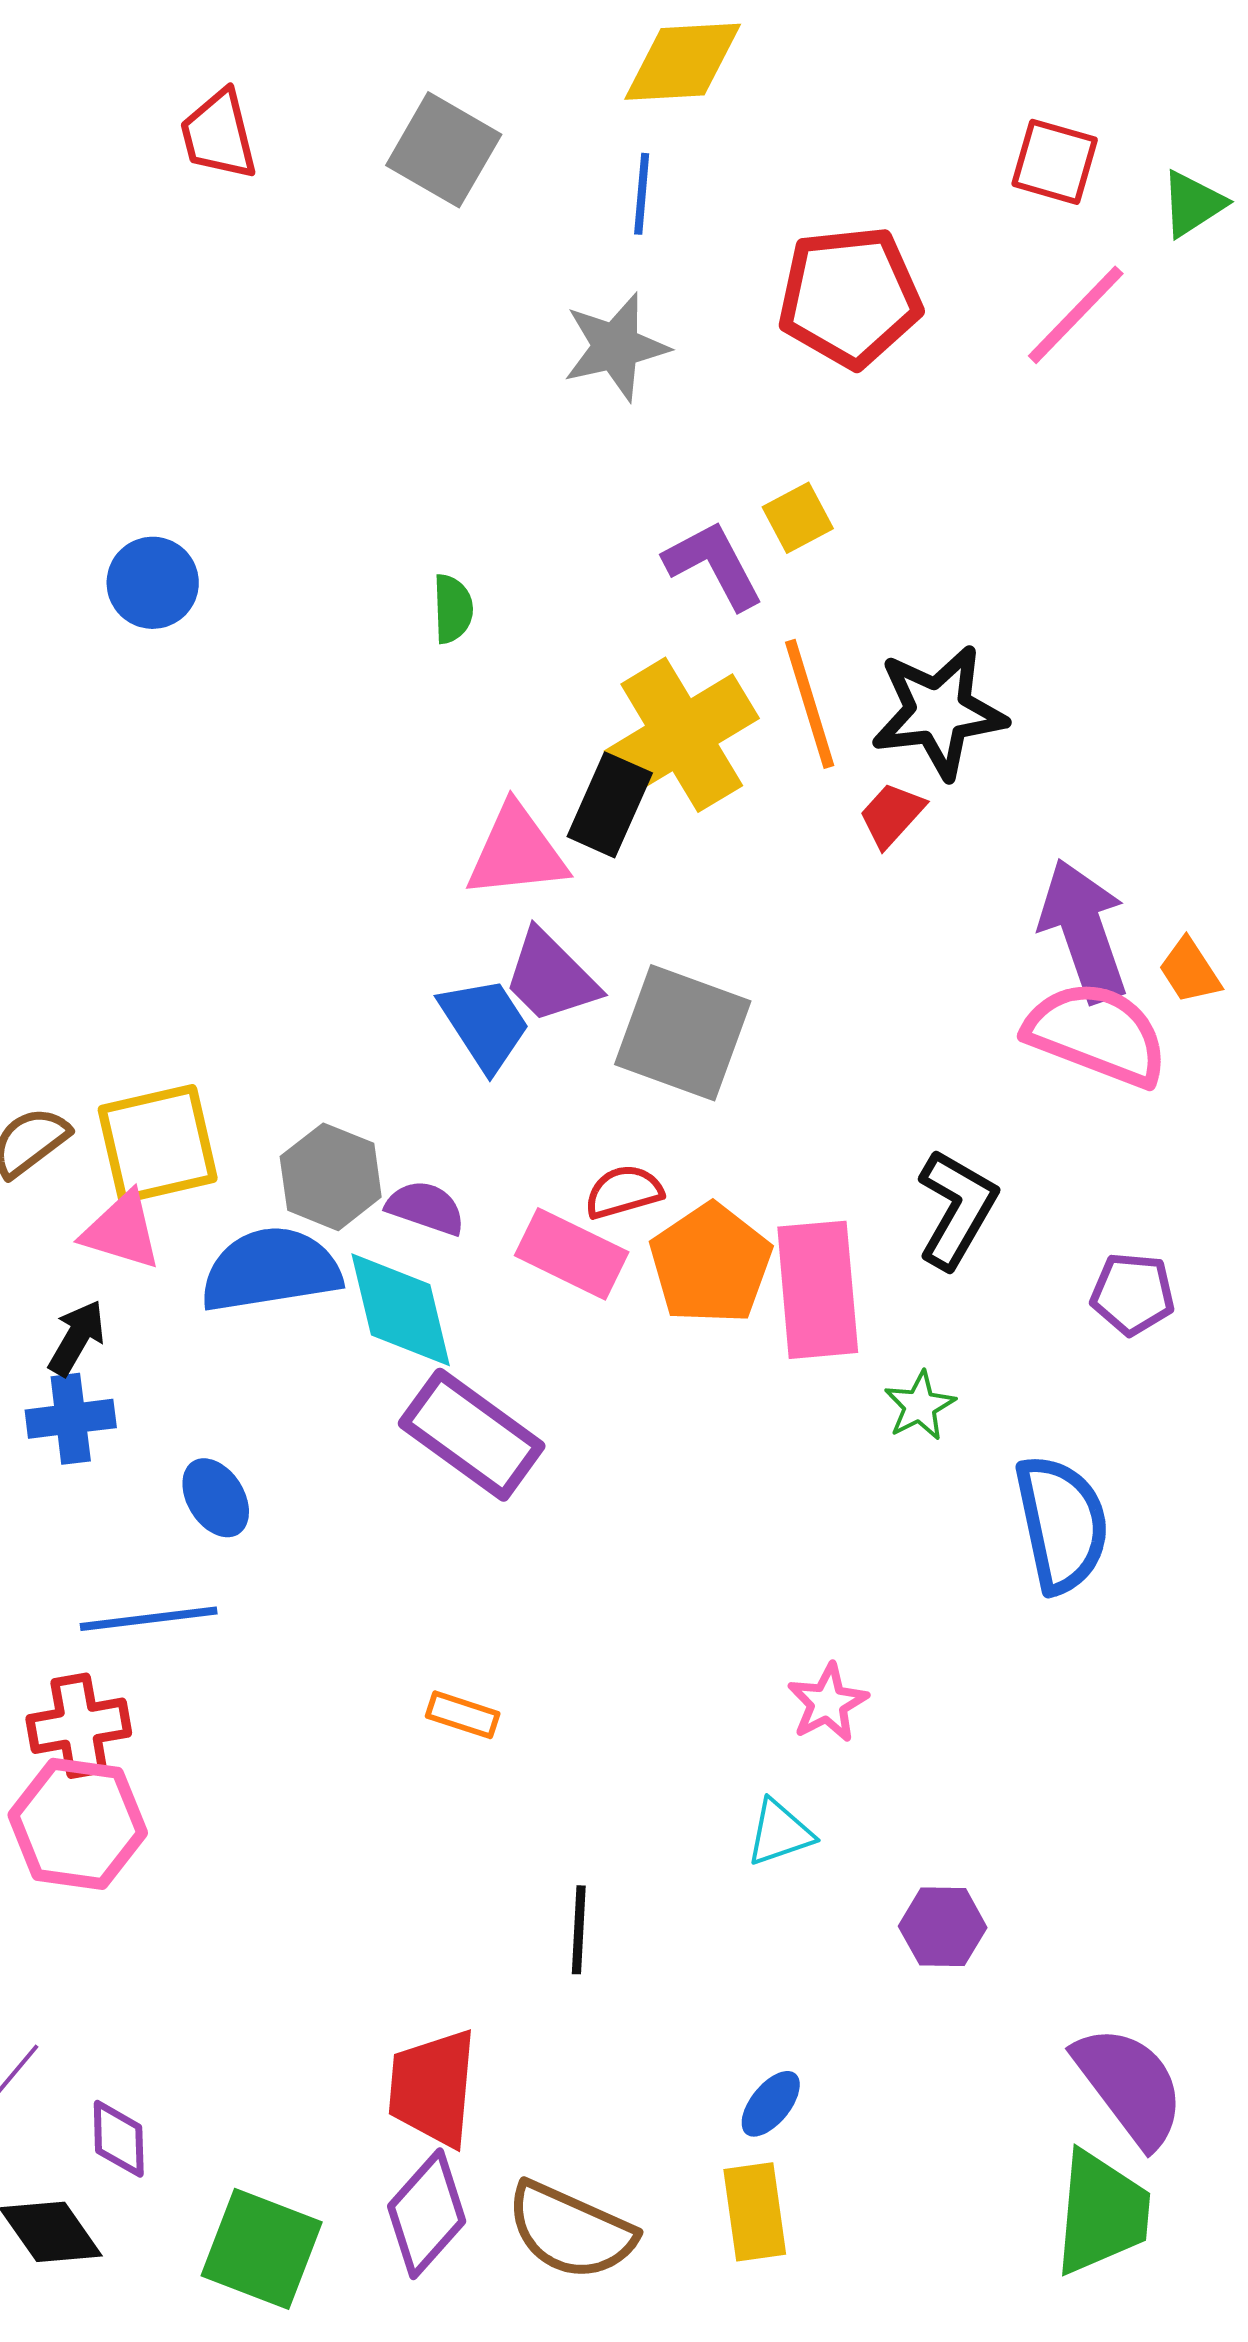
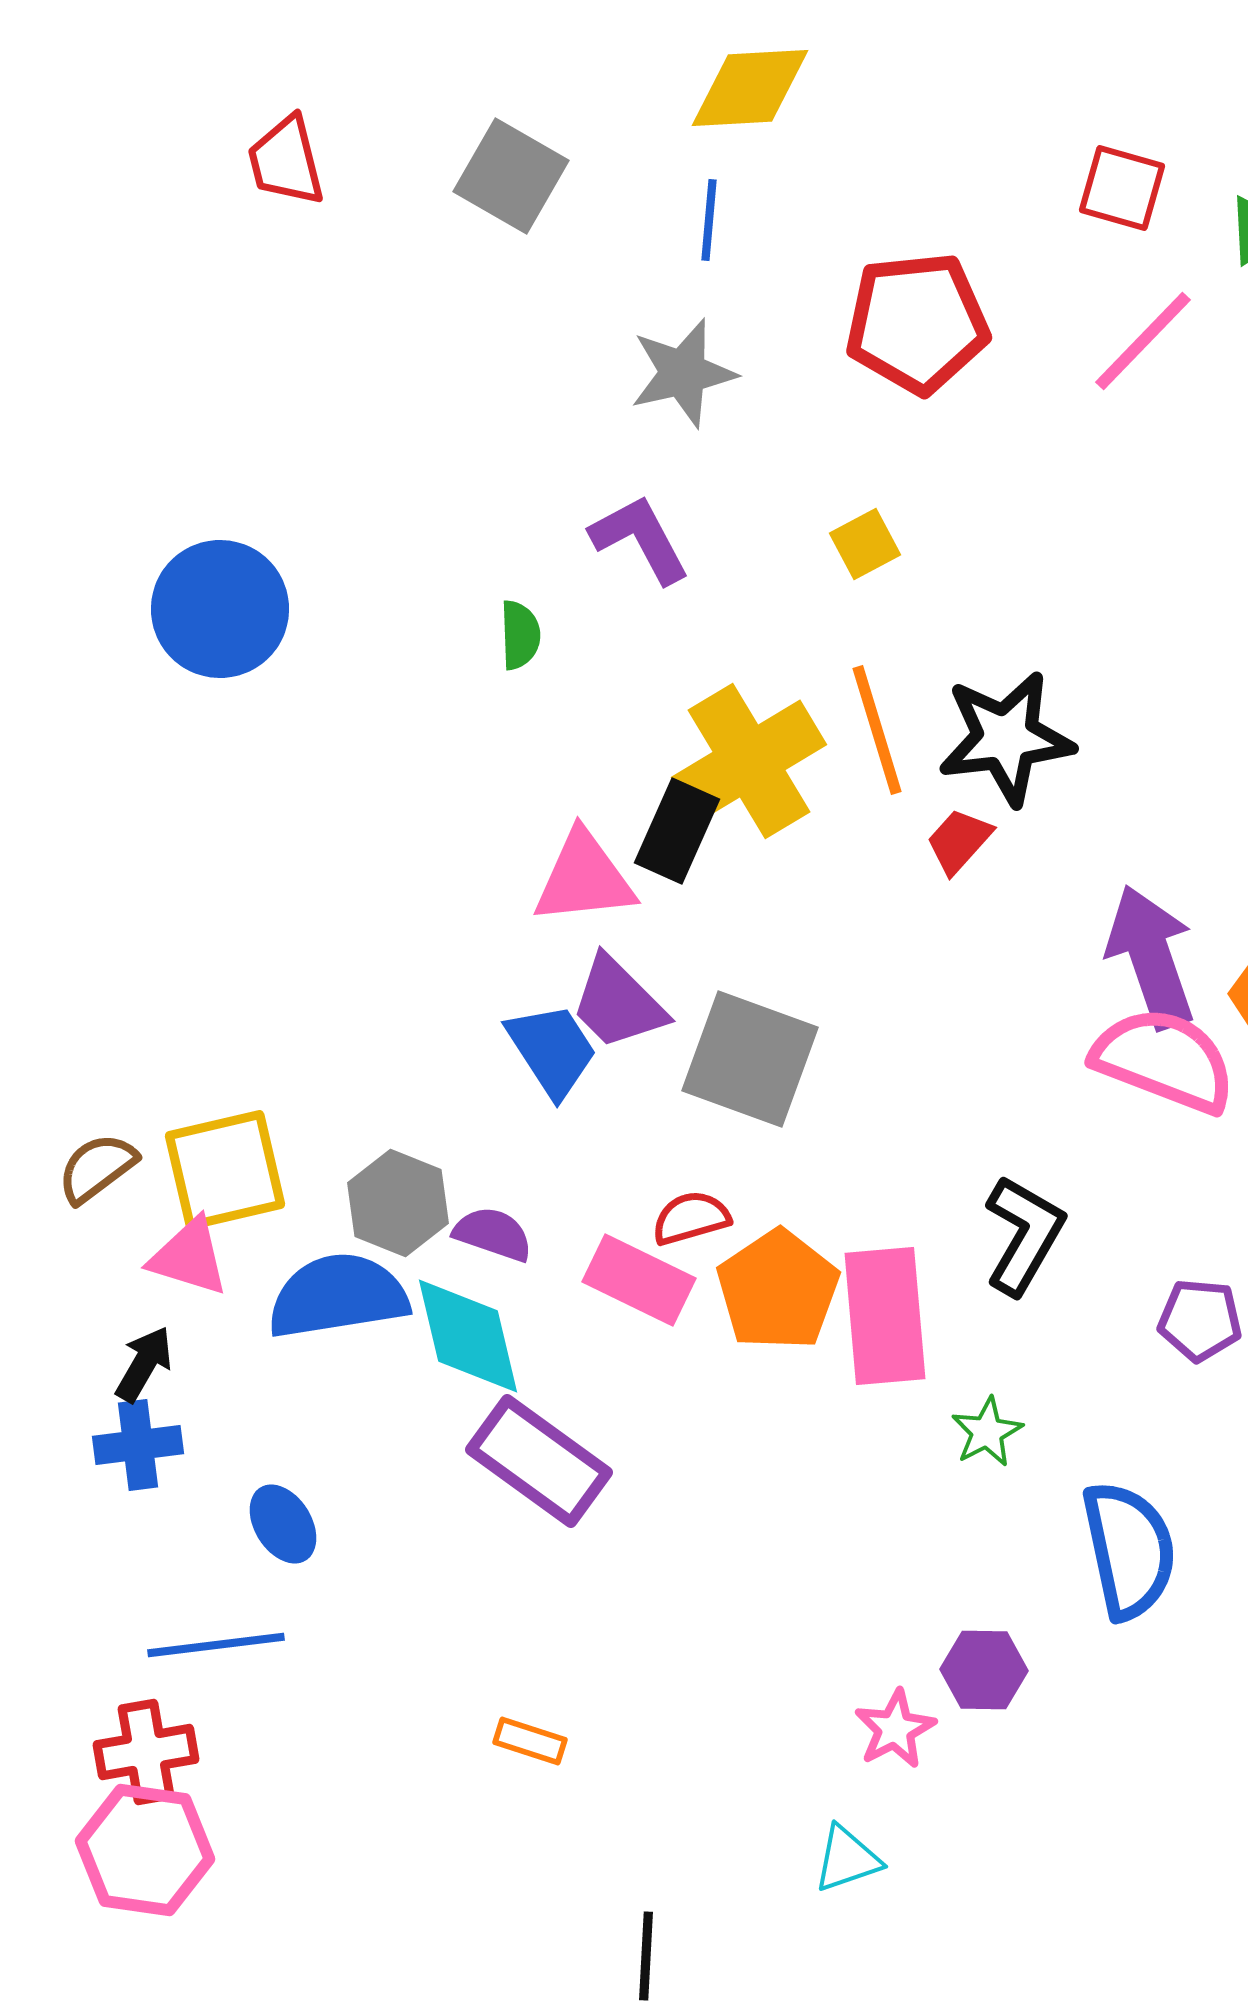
purple L-shape: (714, 565) -> (640, 539), moved
blue circle: (153, 583) -> (220, 609), size x1.5
purple hexagon: (943, 1927) -> (984, 1670), moved

